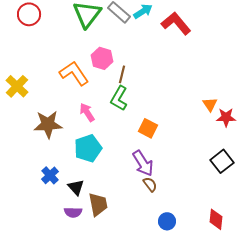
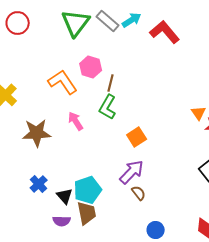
orange square: (148, 128) -> (137, 137), turned 30
cyan pentagon: (88, 148) -> (88, 190), moved
purple arrow: (143, 163) -> (132, 172), turned -104

